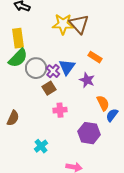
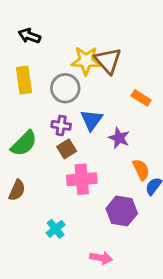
orange rectangle: (95, 57) -> (141, 98), moved
green semicircle: (18, 58) -> (24, 143), moved
gray circle: (36, 68) -> (65, 88), moved
purple cross: (53, 71) -> (61, 125), moved, turned -32
pink cross: (60, 110) -> (82, 179), size x1.5

